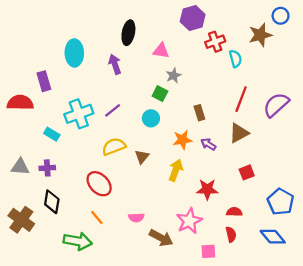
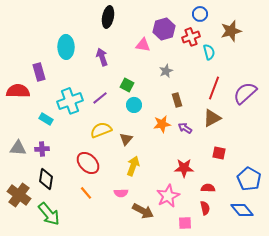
blue circle: (281, 16) -> (200, 14), moved
purple hexagon: (193, 18) -> (164, 29), moved
black ellipse: (128, 33) -> (108, 17), moved
gray star: (173, 76) -> (166, 71), moved
green square: (160, 94) -> (127, 85), moved
yellow arrow: (176, 170) -> (133, 166), moved
red square: (247, 172) -> (219, 153), turned 32
green arrow: (78, 241) -> (49, 214), moved, turned 40

